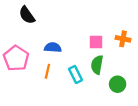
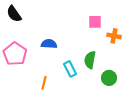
black semicircle: (27, 15) -> (14, 14), moved
pink square: (96, 42) -> (95, 22), moved
orange line: (47, 71) -> (44, 83), moved

